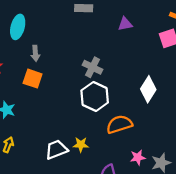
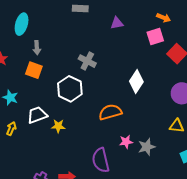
white hexagon: (95, 97) -> (70, 89), moved
yellow star: (81, 145) -> (58, 126), moved
white trapezoid: (56, 150) -> (37, 115), moved

